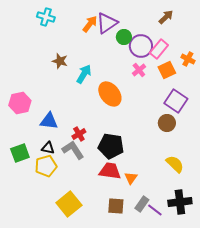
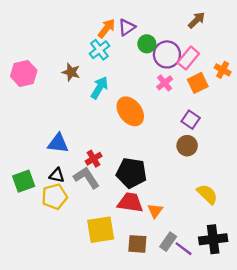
cyan cross: (46, 17) -> (99, 50), moved, turned 36
purple triangle: (107, 23) -> (127, 27), size x0.7
purple square: (176, 101) -> (191, 120), moved, size x0.7
pink hexagon: (20, 103) -> (24, 73), moved
brown circle: (167, 123) -> (187, 146), moved
yellow square: (69, 204) -> (101, 230), moved, turned 30

